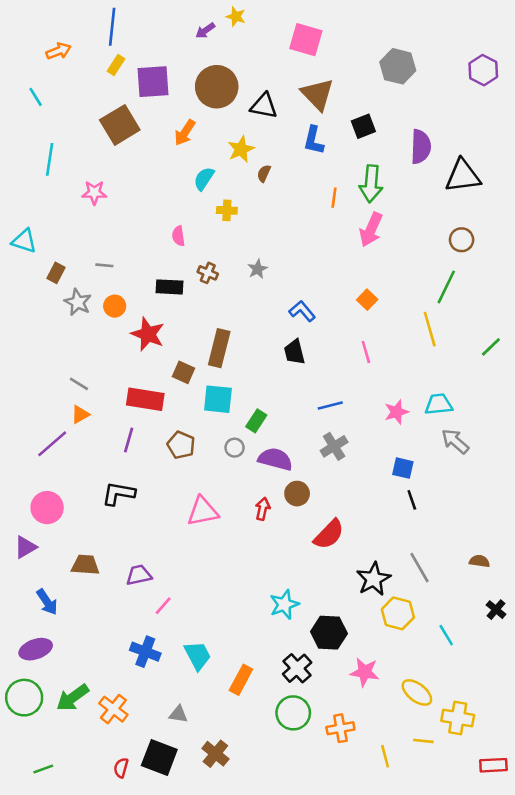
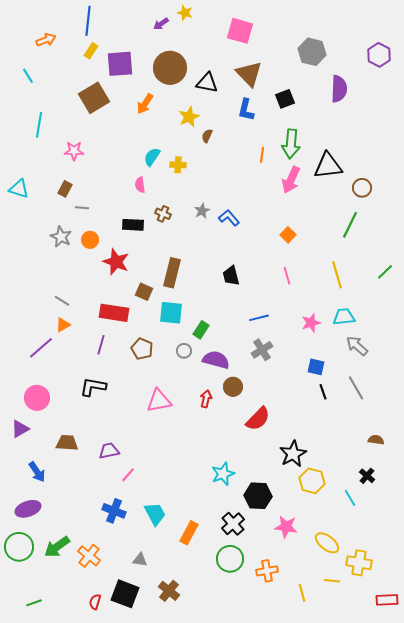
purple semicircle: (421, 147) -> (339, 89), moved
black triangle: (463, 176) -> (328, 166), moved
cyan semicircle: (204, 179) -> (152, 157), moved
brown rectangle: (56, 273) -> (65, 189), moved
blue L-shape: (302, 311) -> (229, 218), moved
yellow line: (430, 329) -> (337, 275), moved
gray line: (419, 568) -> (356, 388), moved
black cross: (496, 610) -> (367, 476), moved

